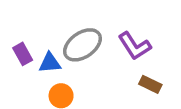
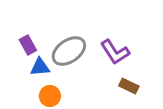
purple rectangle: (23, 54) -> (28, 45), moved

